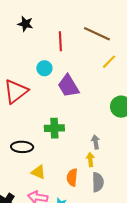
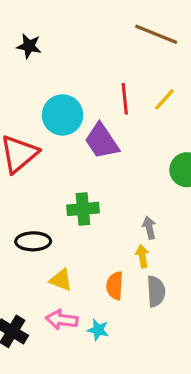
brown line: (97, 34) -> (156, 34), moved
red line: (60, 41) -> (125, 99), moved
cyan circle: (44, 68) -> (63, 115), size x1.6

